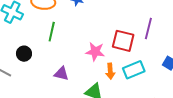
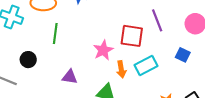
purple line: (148, 29) -> (157, 20), turned -30
pink star: (95, 52) -> (103, 50), turned -30

